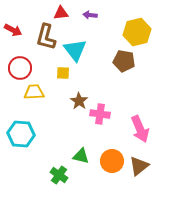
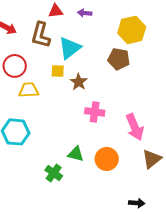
cyan triangle: (75, 50) -> (70, 48), turned 30
brown star: (79, 101) -> (79, 82), moved
brown triangle: (139, 166) -> (152, 159), moved

